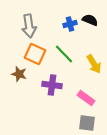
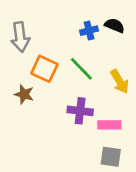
gray arrow: (29, 26) -> (20, 37), moved
purple cross: (52, 85) -> (80, 111), moved
pink rectangle: (86, 98) -> (109, 125), turned -36

